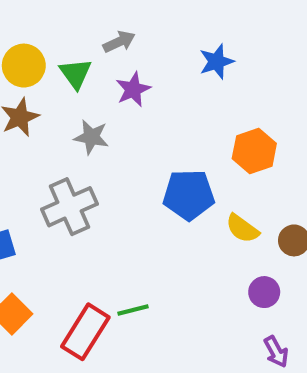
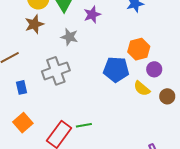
orange hexagon: (254, 151) -> (139, 49), moved
purple circle: (264, 292) -> (154, 69), moved

